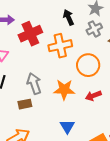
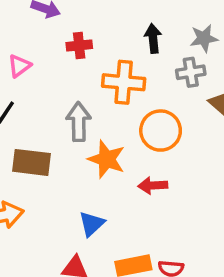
red cross: (30, 34) -> (79, 46), size x0.6
gray arrow: (34, 84) -> (79, 122), moved
brown rectangle: (25, 104) -> (32, 162), size x1.5

